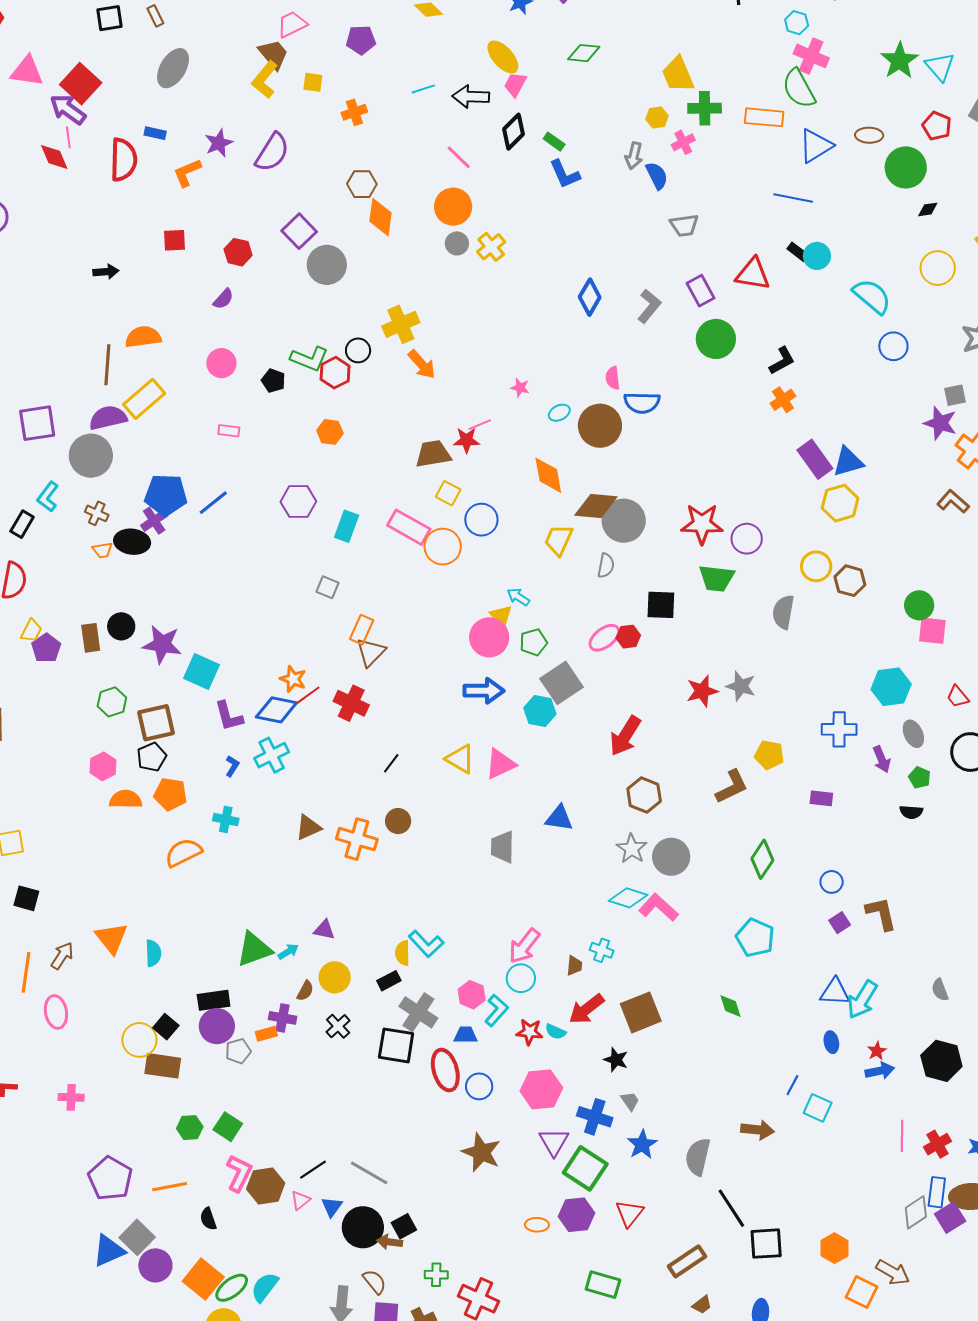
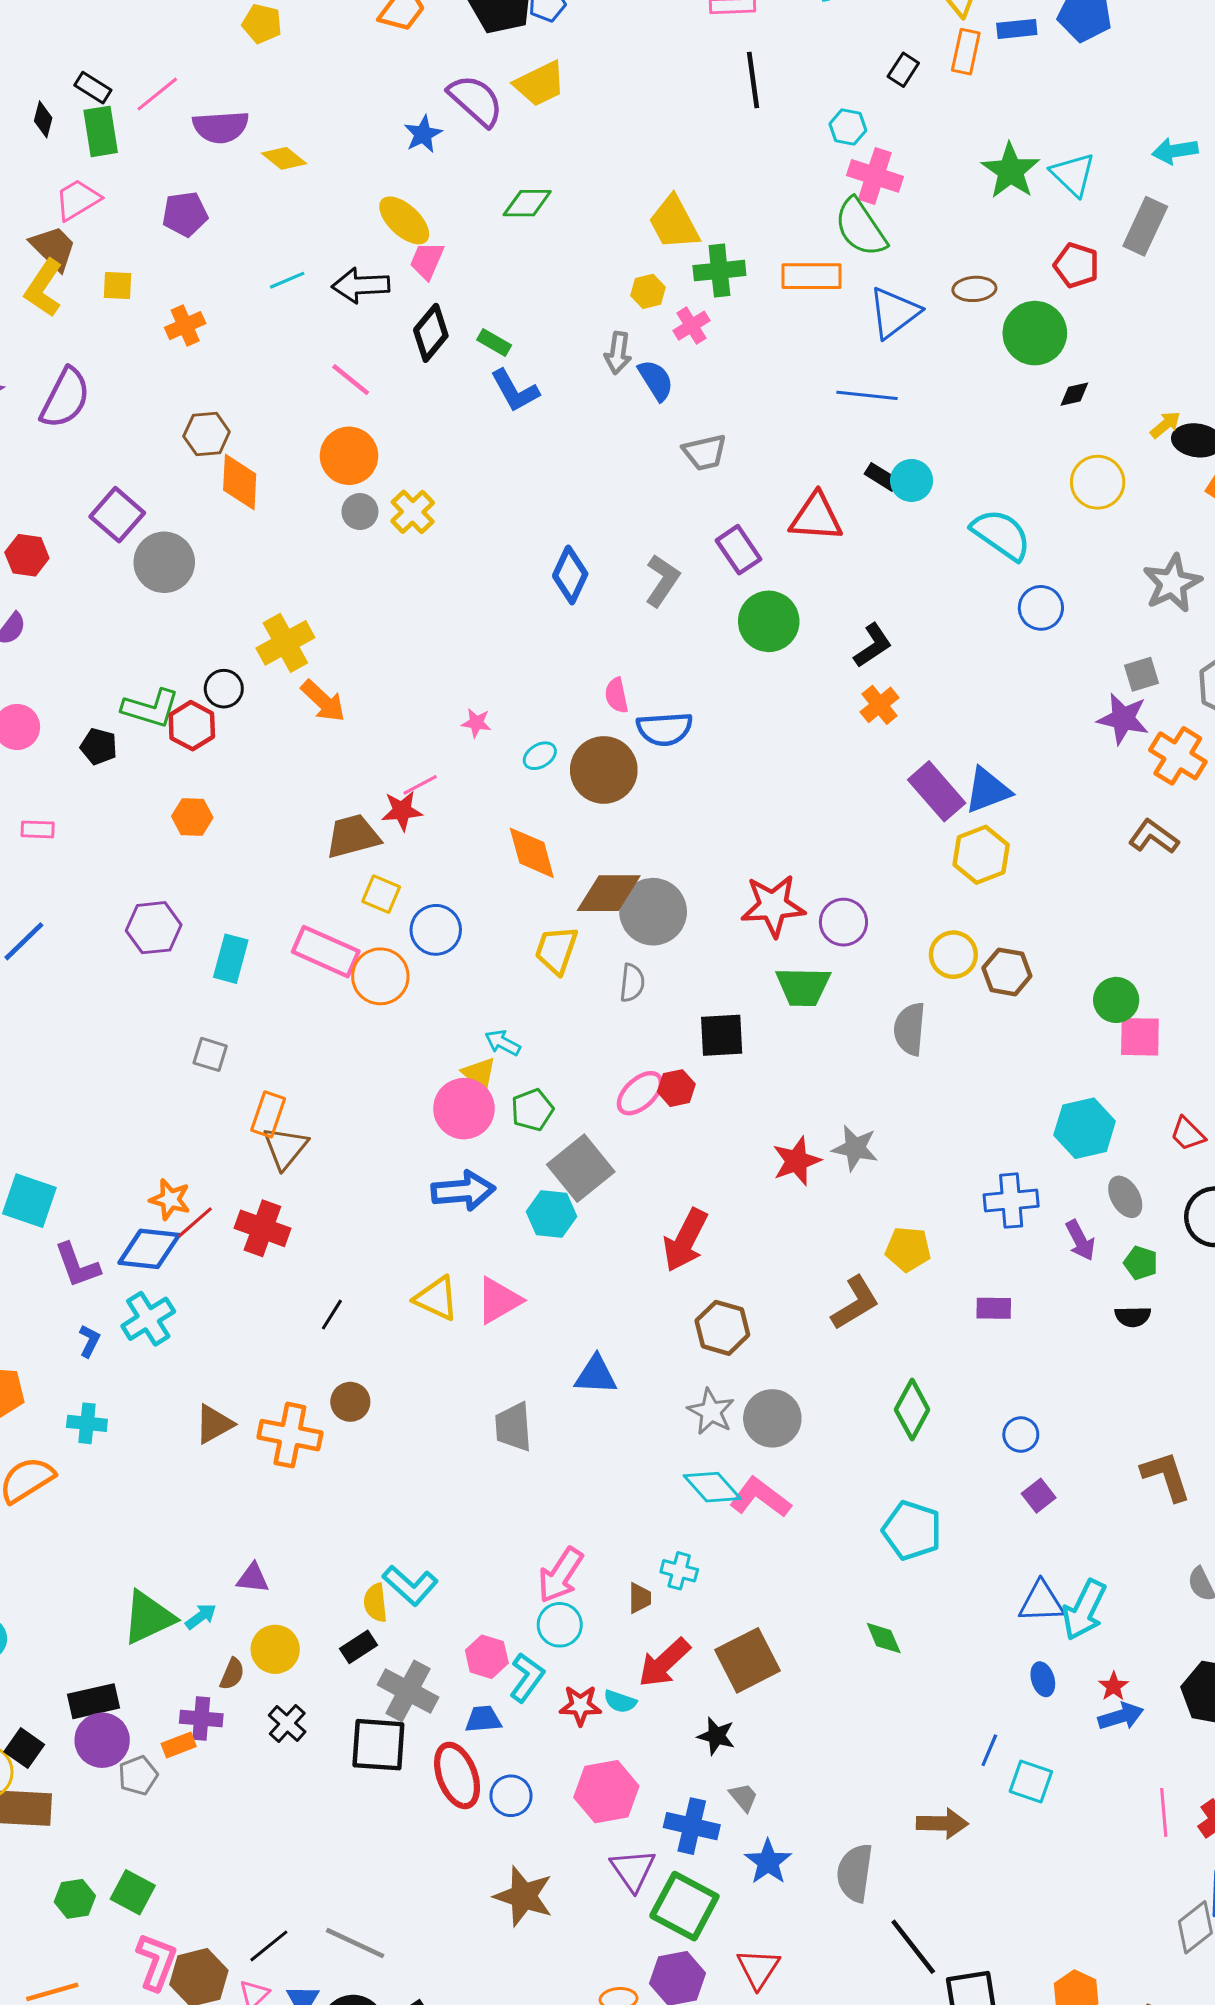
cyan diamond: (628, 898) -> (712, 1487), turned 36
brown L-shape: (881, 914) -> (1166, 1476), moved

